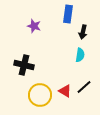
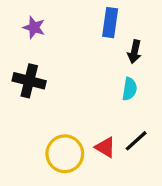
purple star: (34, 26) -> (34, 27), moved
black cross: (24, 65) -> (29, 81), moved

